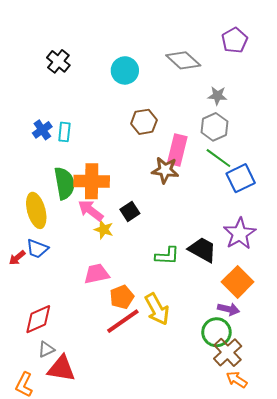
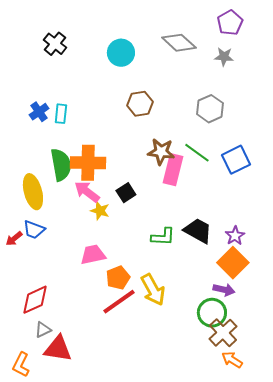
gray star: (217, 96) -> (224, 57), moved
pink rectangle: (177, 150) -> (173, 170), moved
green line: (218, 158) -> (197, 153), moved
purple star: (240, 234) -> (235, 236), moved, size x0.6

